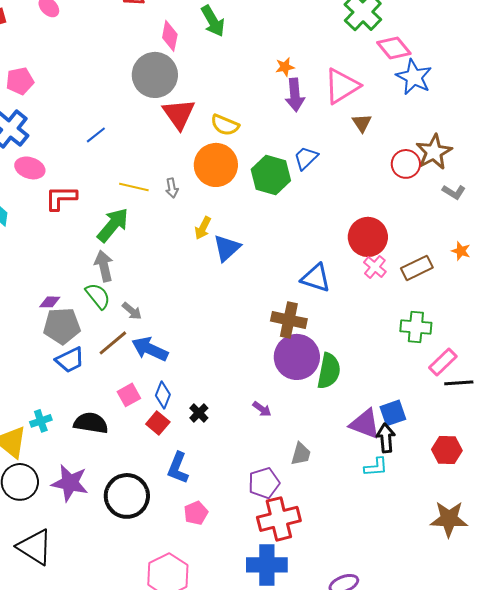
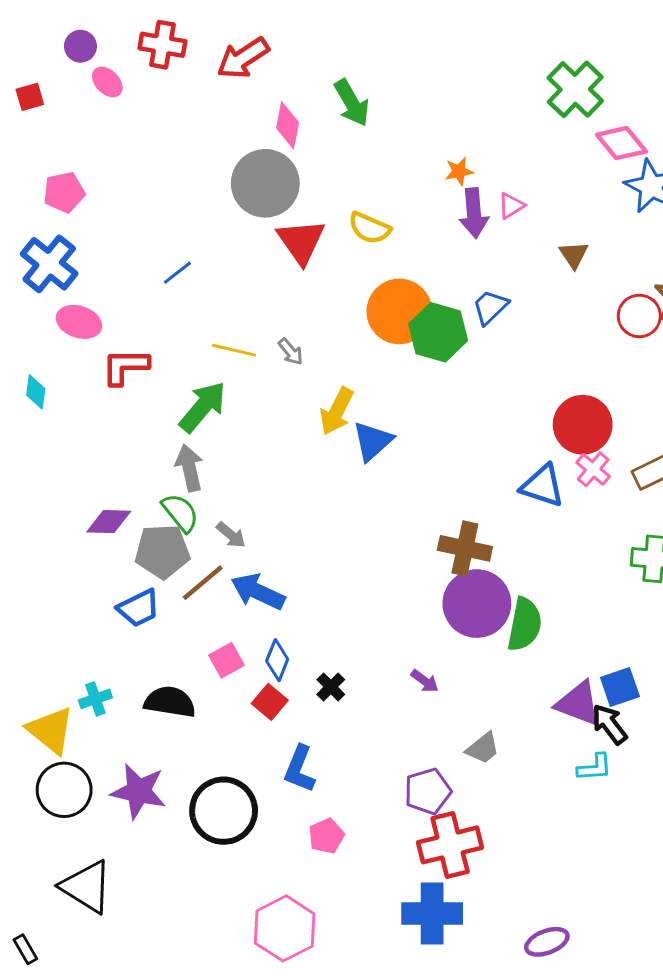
pink triangle: (342, 86) -> (511, 206), moved, size x0.5
yellow semicircle: (225, 125) -> (370, 228), moved
orange circle: (216, 165) -> (399, 311), moved
gray arrow: (172, 188) -> (291, 352), turned -30
yellow arrow: (203, 228) -> (337, 411), size x1.4
blue triangle: (316, 278) -> (542, 486), moved
purple diamond: (50, 302) -> (109, 522), size x1.4
gray pentagon: (62, 326) -> (162, 551), moved
black arrow: (386, 438) -> (609, 724), turned -32
gray trapezoid: (301, 454) -> (483, 748), turned 35

